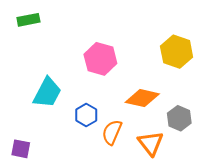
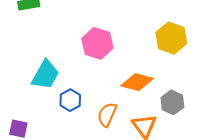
blue hexagon: (86, 115) -> (70, 100), moved

